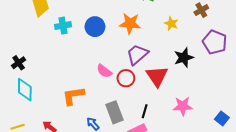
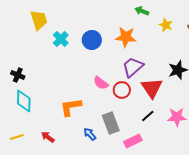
yellow star: (171, 24) -> (166, 25), moved
cyan cross: (63, 26) -> (61, 39), turned -35
black cross: (19, 63) -> (18, 75), turned -32
black line: (145, 111) -> (148, 116), moved, turned 32

